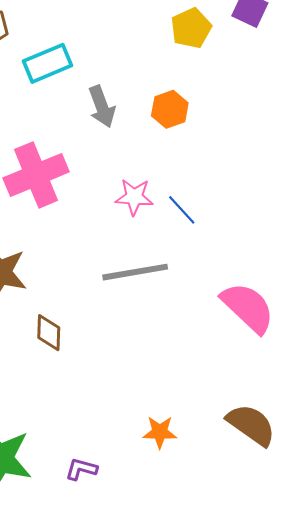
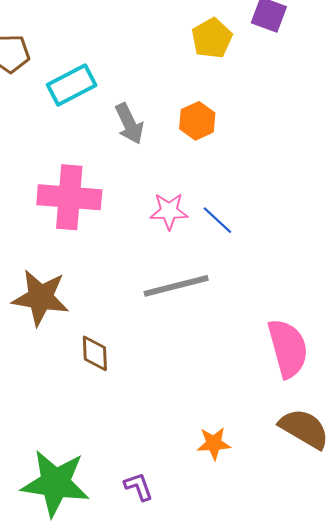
pink cross: (36, 175) -> (69, 197), turned 32
pink semicircle: (248, 308) -> (288, 348), moved, turned 36
purple L-shape: (81, 469) -> (139, 487), turned 60

